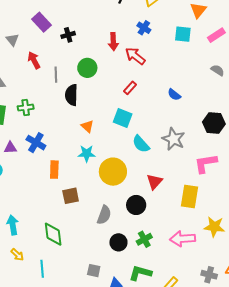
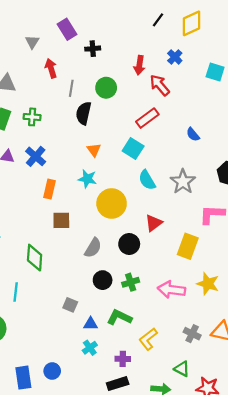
red rectangle: (130, 88) -> (147, 118), size x1.5

